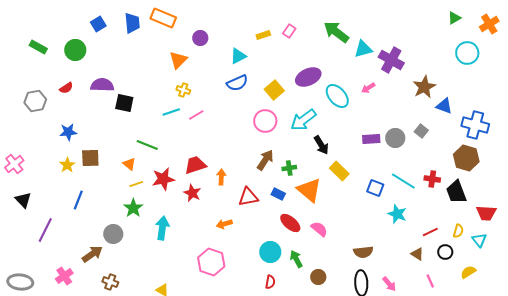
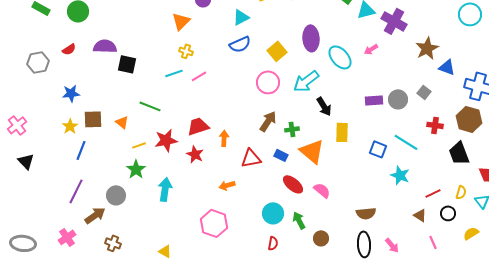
purple ellipse: (308, 77) -> (311, 38), turned -70
orange triangle: (129, 164) -> (122, 122), moved
yellow rectangle: (339, 171) -> (342, 132), turned 48
red cross: (432, 179) -> (435, 125), moved
blue line: (78, 200) -> (81, 150), moved
purple line: (45, 230) -> (76, 191), moved

